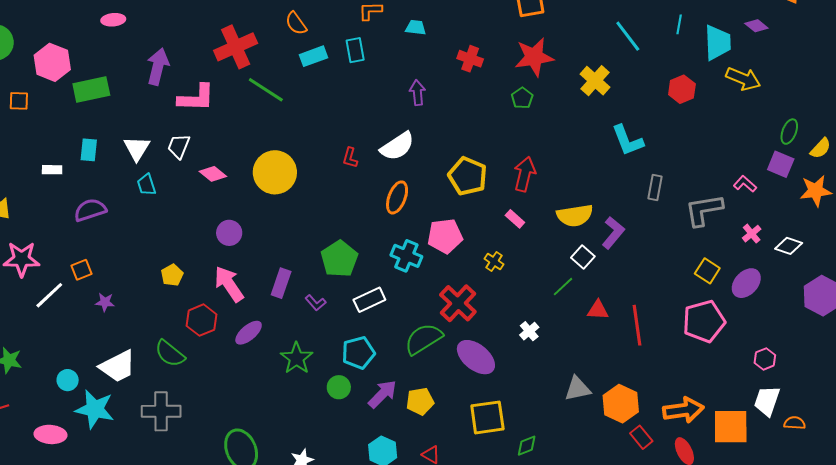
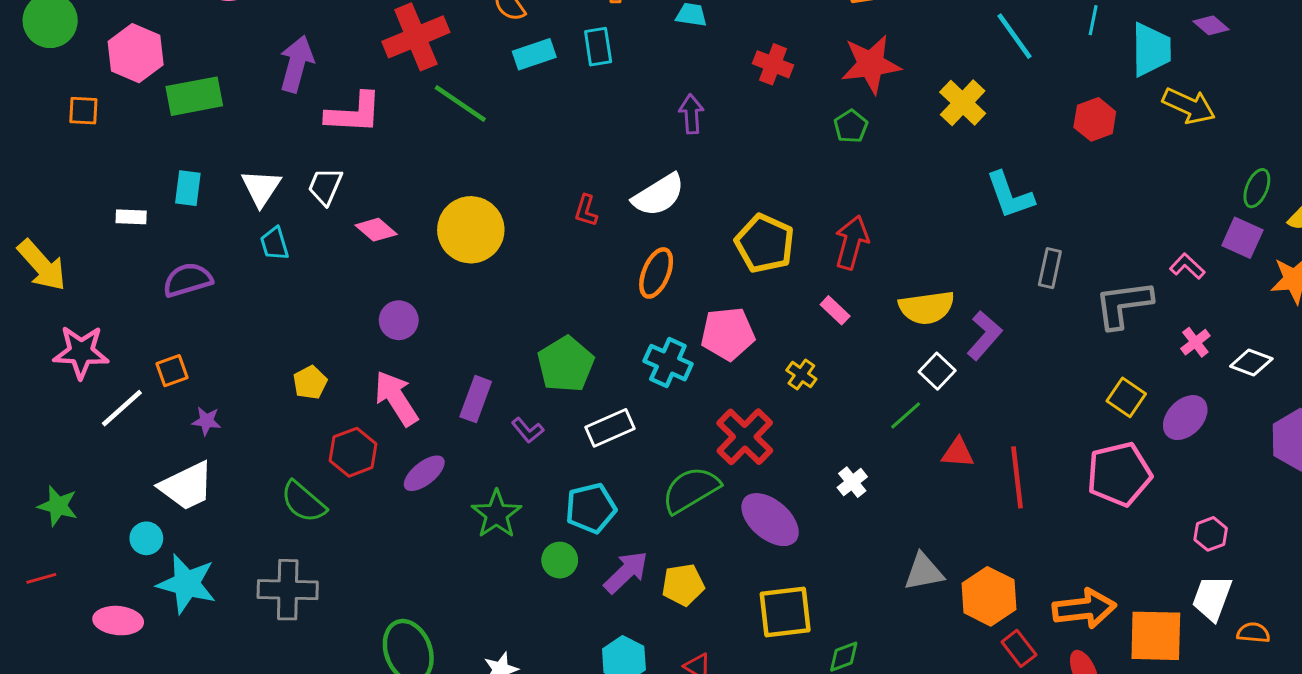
white trapezoid: (118, 366) -> (187, 486), moved

